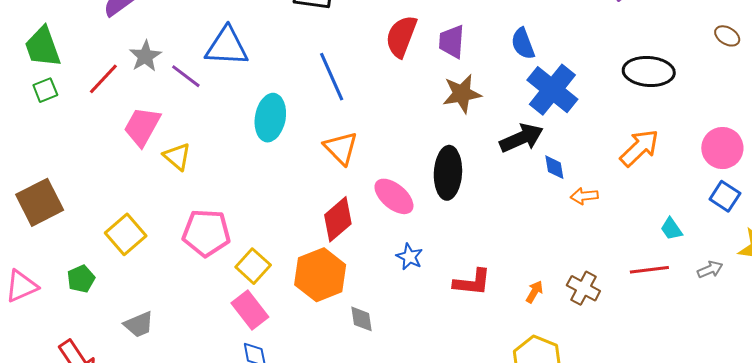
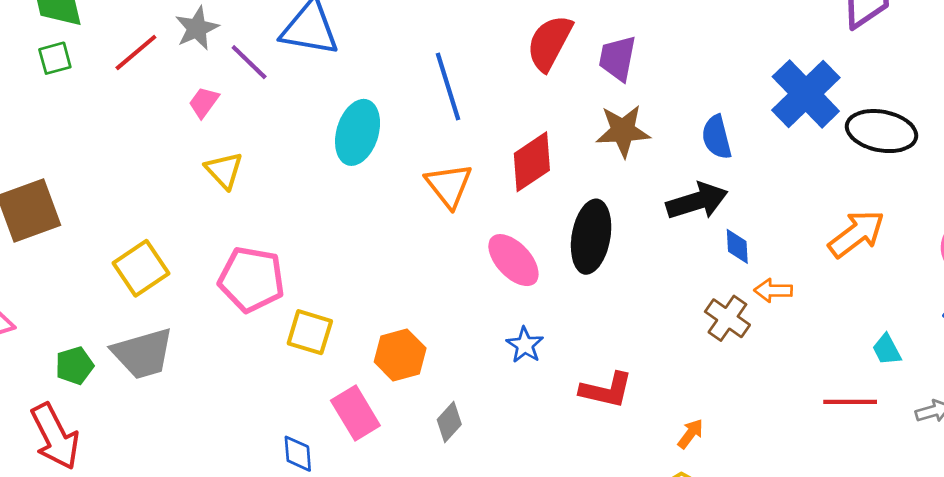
blue semicircle: (523, 44) -> (717, 137), moved
blue cross: (552, 90) -> (806, 94), moved
pink trapezoid: (142, 127) -> (204, 102), moved, size x0.6
red diamond: (338, 219) -> (532, 162), moved
yellow square: (253, 266) -> (310, 332), turned -32
orange hexagon: (320, 275) -> (400, 355), size x0.7
green pentagon: (81, 279) -> (74, 366), moved
brown cross: (583, 288) -> (727, 318), moved
orange arrow: (534, 292) -> (690, 434), moved
pink rectangle: (250, 310) -> (355, 413), moved
gray diamond: (362, 319) -> (449, 422), turned 44
gray trapezoid: (139, 324) -> (143, 353), moved, size x1.5

